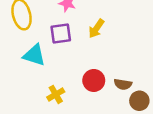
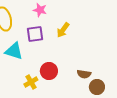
red circle: (94, 80) -> (49, 71), moved

